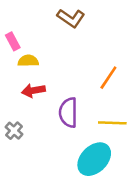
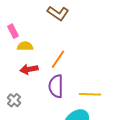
orange line: (108, 78) -> (58, 59), moved

